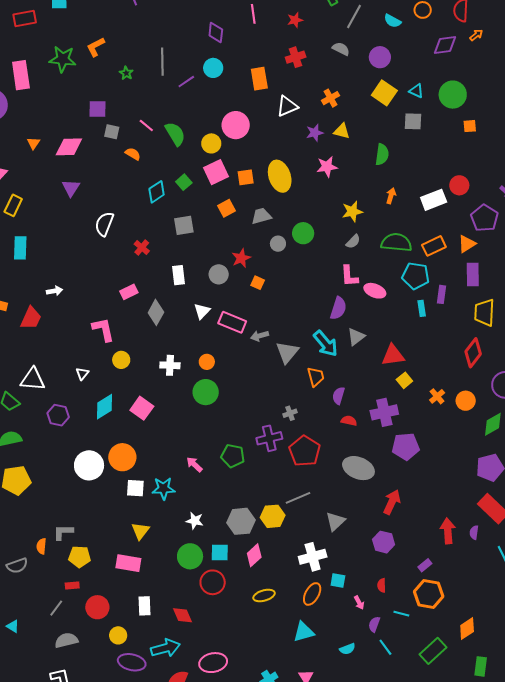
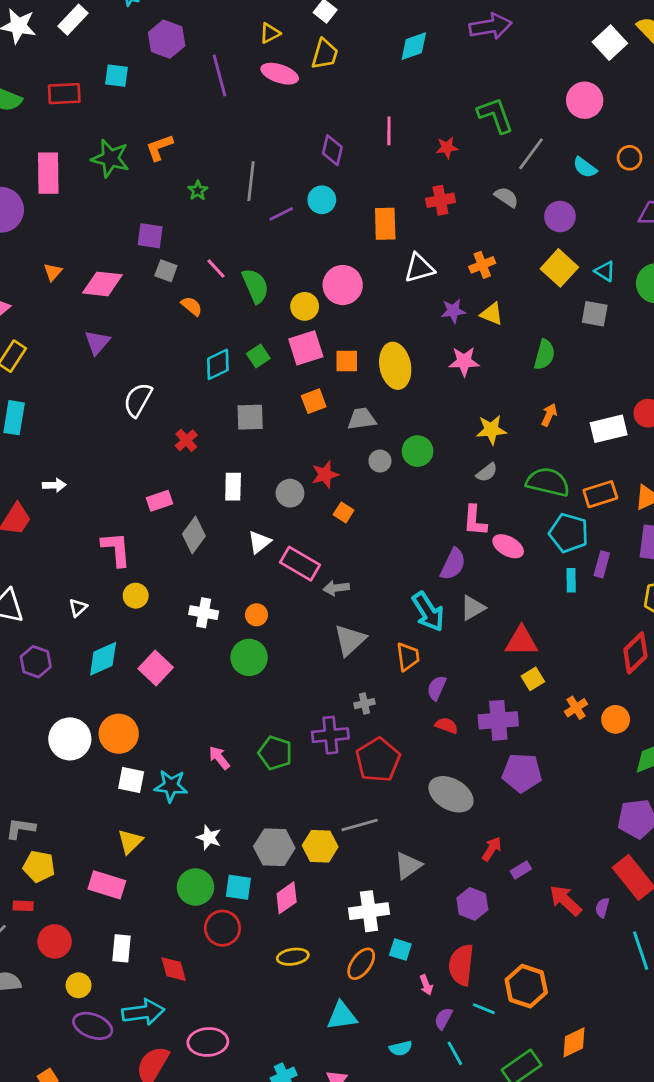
gray triangle: (287, 352) -> (350, 640), moved
red arrow: (392, 502) -> (492, 849), size x0.7
red arrow: (448, 531) -> (565, 900), turned -50
purple rectangle: (425, 565) -> (521, 870), moved
red semicircle: (382, 585) -> (461, 965), size x2.0

